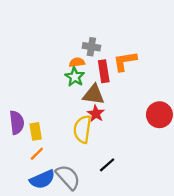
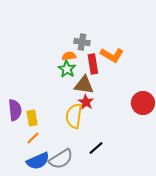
orange L-shape: (125, 61) -> (112, 55), turned -140
gray semicircle: (68, 177) -> (61, 159), turned 100

